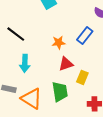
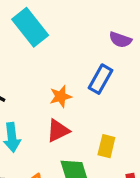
red triangle: (66, 64) -> (58, 131), moved

